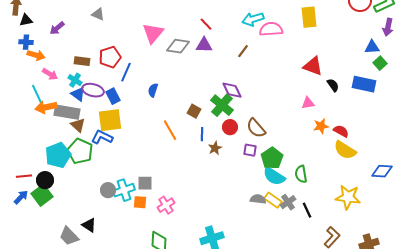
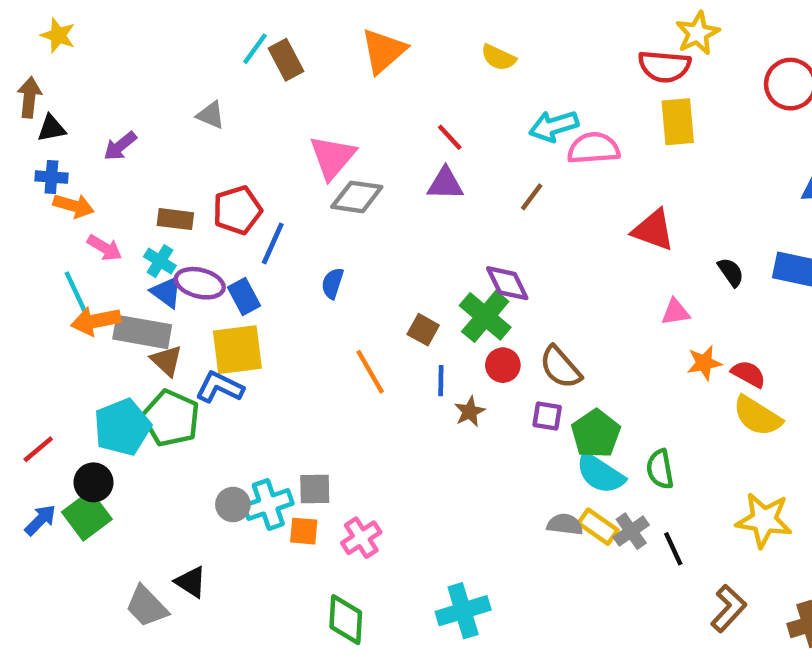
gray diamond: (178, 46) -> (357, 197), moved
red triangle: (313, 66) -> (653, 230), moved
red line: (24, 176) -> (38, 449), moved, turned -35

